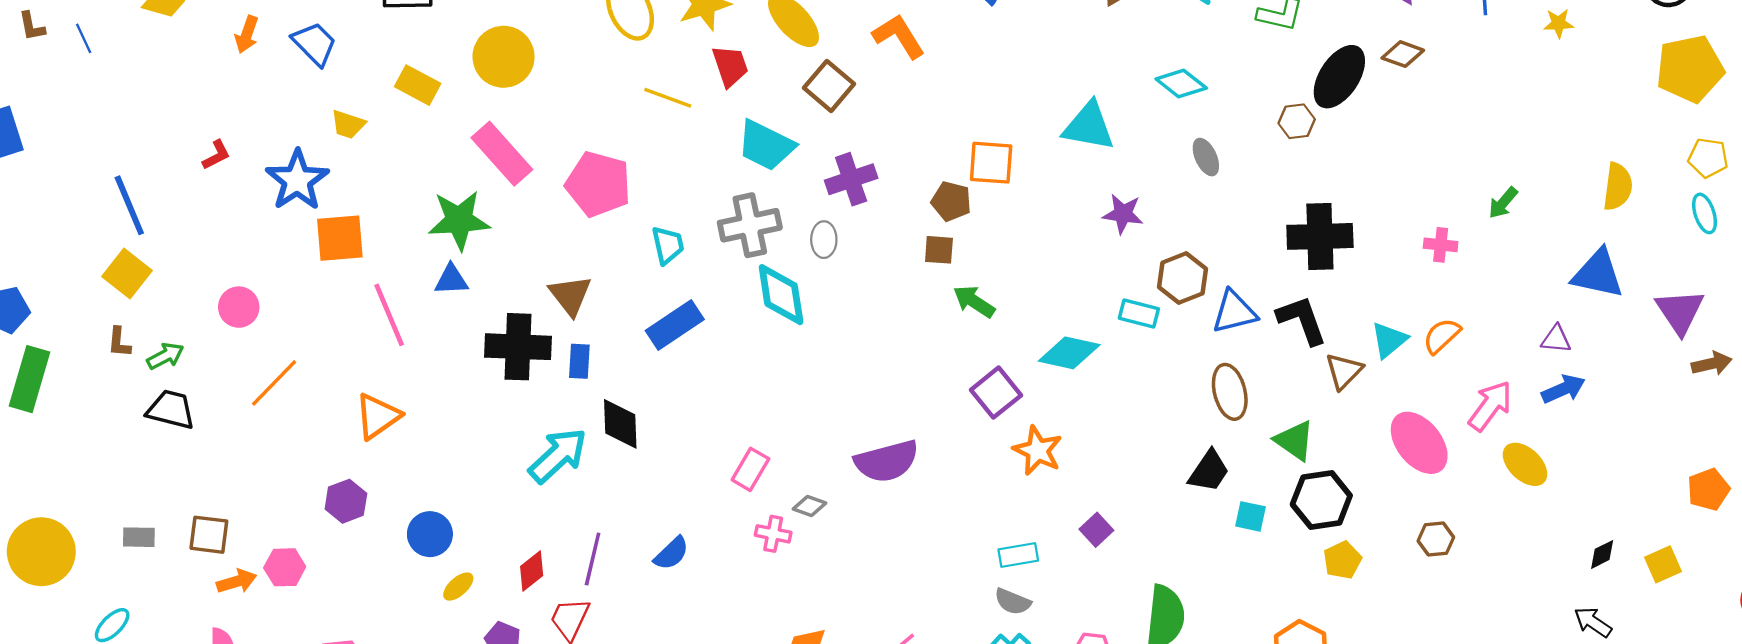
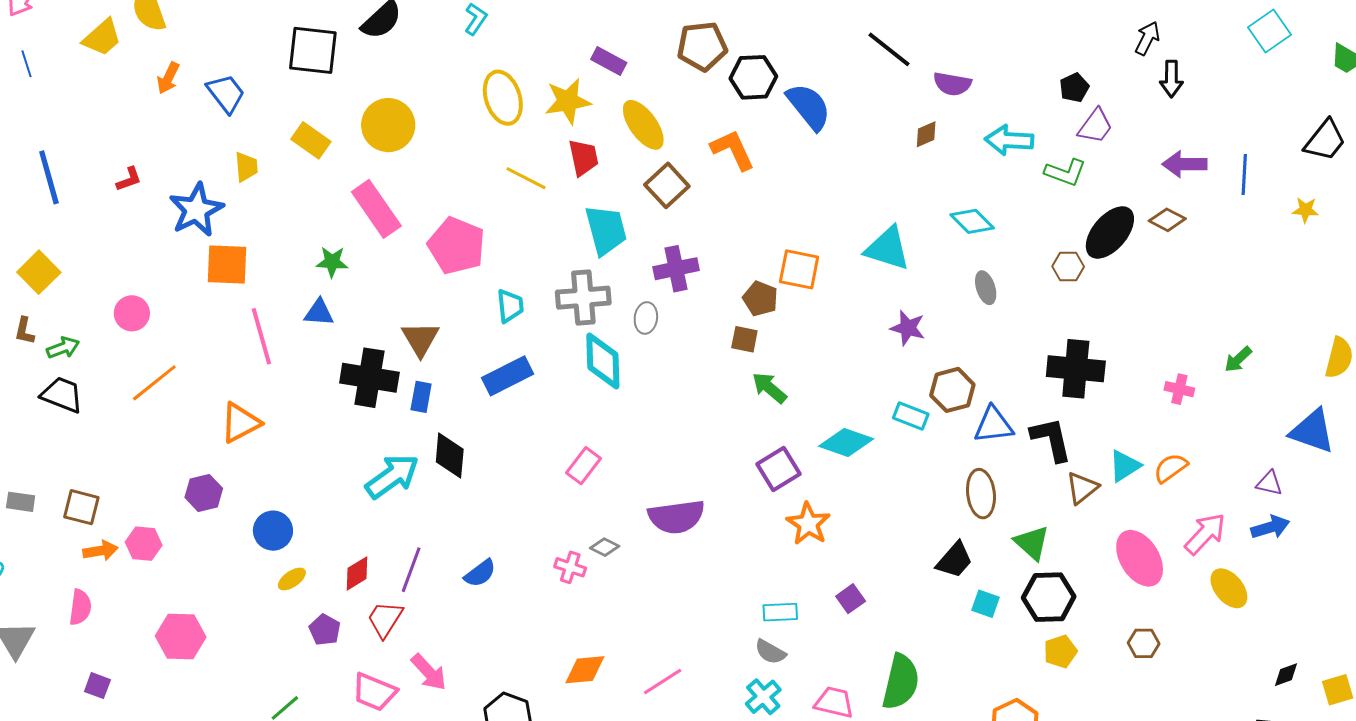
yellow trapezoid: (348, 124) -> (246, 167), turned -120
cyan trapezoid: (766, 145) -> (606, 230), turned -138
blue line: (129, 205) -> (49, 177), moved
green star: (459, 220) -> (332, 262), size x0.6
pink rectangle: (750, 469) -> (584, 466), moved

